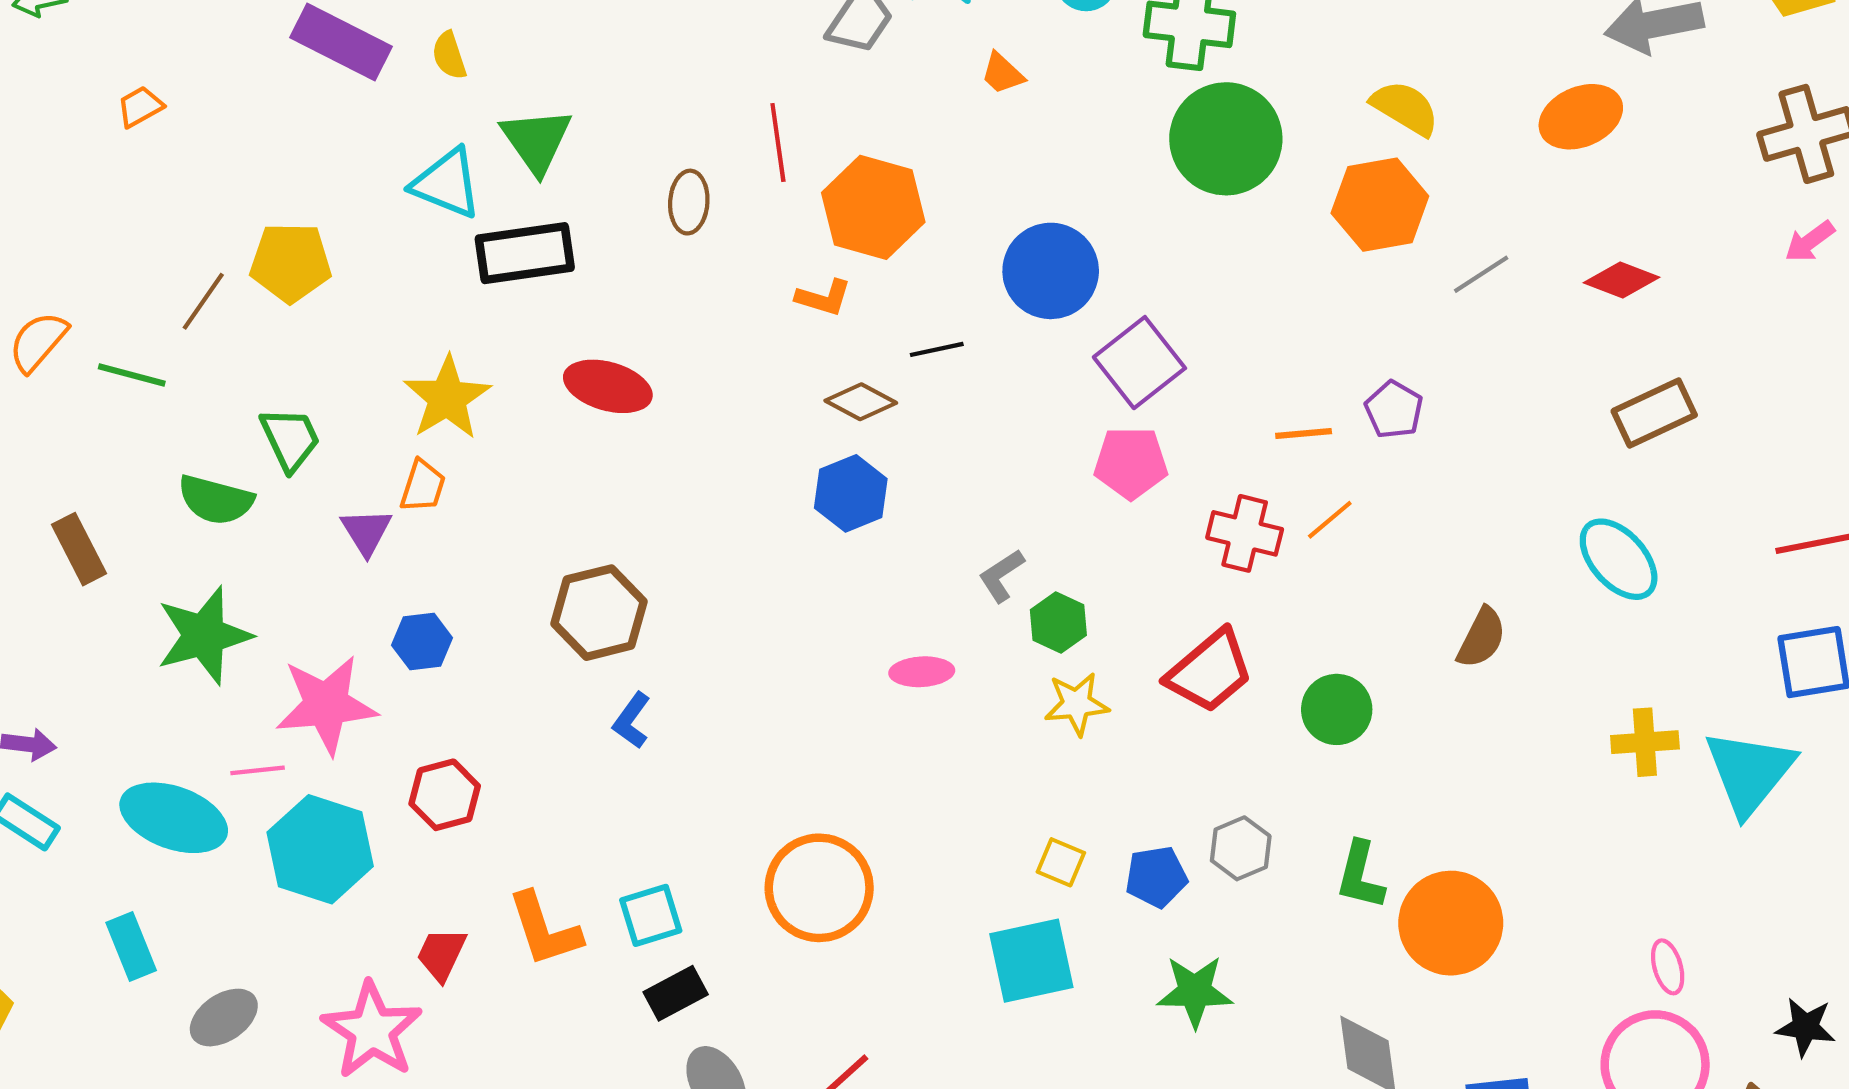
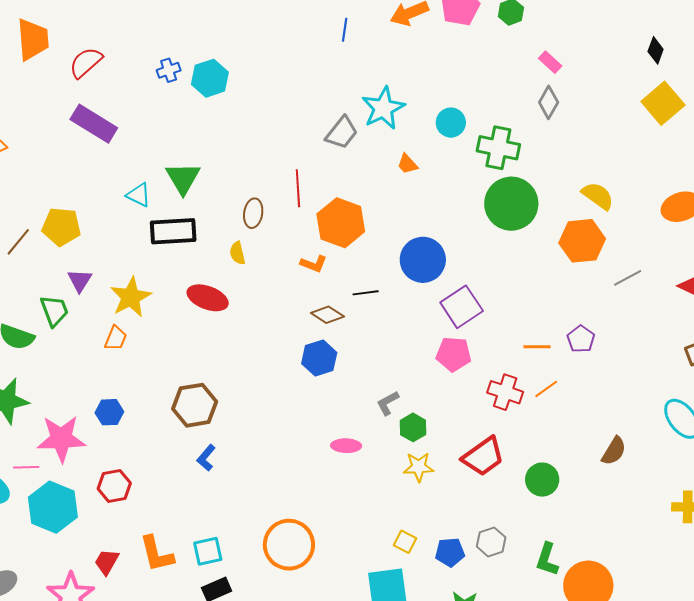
yellow semicircle: (449, 55) -> (237, 253), moved
cyan triangle: (447, 183) -> (139, 195), size x0.7
purple triangle: (366, 532) -> (80, 280), moved

